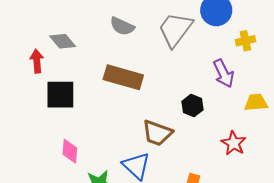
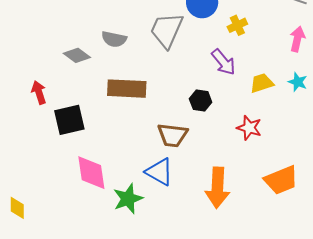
gray diamond: (63, 41) -> (77, 55), moved
pink diamond: (70, 151) -> (91, 173), size x1.5

